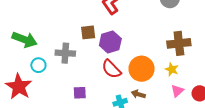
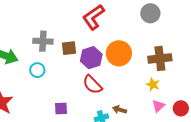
gray cross: (65, 53) -> (43, 41), moved
cyan circle: (38, 65) -> (37, 70), moved
orange circle: (142, 69) -> (119, 53), moved

